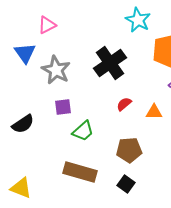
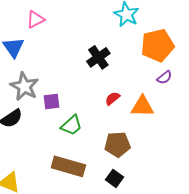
black cross: (110, 63) -> (98, 57), size x0.7
gray star: (56, 70) -> (24, 86), moved
orange triangle: (154, 112) -> (142, 106), size x1.4

